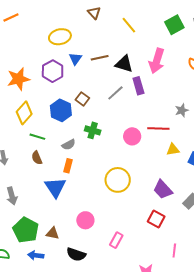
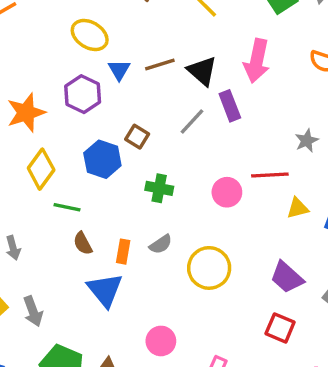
yellow ellipse: (60, 37) -> (90, 35), turned 50
black triangle: (124, 64) -> (202, 71), turned 30
gray semicircle: (69, 145) -> (161, 244), moved
brown semicircle: (37, 158) -> (83, 243), moved

